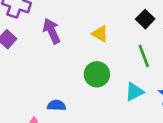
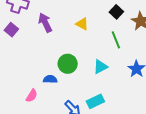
green circle: (97, 74) -> (68, 64), moved
cyan triangle: (134, 92) -> (100, 67), moved

